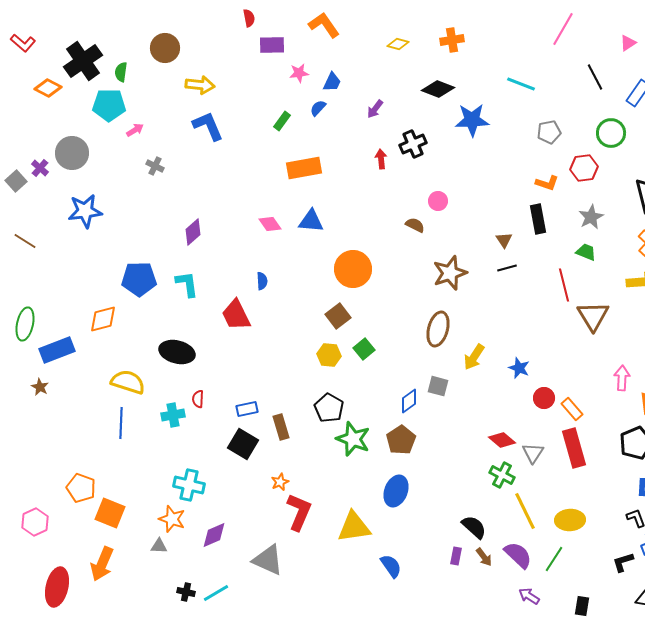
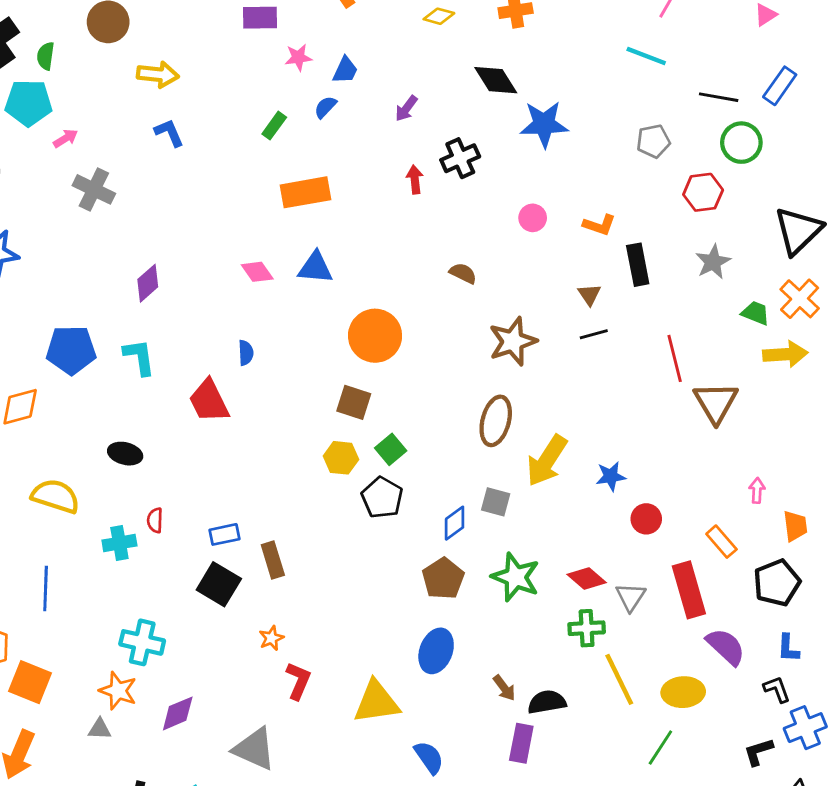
black line: (595, 77) -> (719, 97), moved, turned -52
cyan line: (521, 84) -> (646, 56), moved
black diamond: (438, 89) -> (496, 80), turned 36
blue L-shape: (208, 126) -> (169, 133), size x0.7
gray cross: (155, 166) -> (94, 189), size x1.6
orange L-shape: (547, 183) -> (599, 225), moved
pink circle: (438, 201) -> (533, 218), moved
green trapezoid: (586, 252) -> (756, 313), moved
brown square: (338, 316) -> (354, 402), turned -35
black ellipse: (177, 352) -> (125, 454), size x0.7
yellow arrow: (474, 357) -> (547, 461), size x1.4
blue star: (519, 368) -> (611, 476), turned -30
pink arrow: (622, 378) -> (757, 490), size x0.7
black pentagon: (329, 408) -> (382, 498), moved
orange rectangle: (572, 409) -> (721, 542), moved
blue line: (121, 423) -> (46, 588), moved
green star: (353, 439) -> (516, 577), moved
green cross: (502, 475) -> (587, 628), turned -30
red L-shape: (299, 512) -> (298, 681), size x0.7
black semicircle: (474, 527) -> (547, 702), turned -52
purple semicircle: (518, 555) -> (726, 647), moved
purple rectangle: (456, 556) -> (521, 743), size x1.5
brown arrow: (484, 557) -> (504, 688), moved

